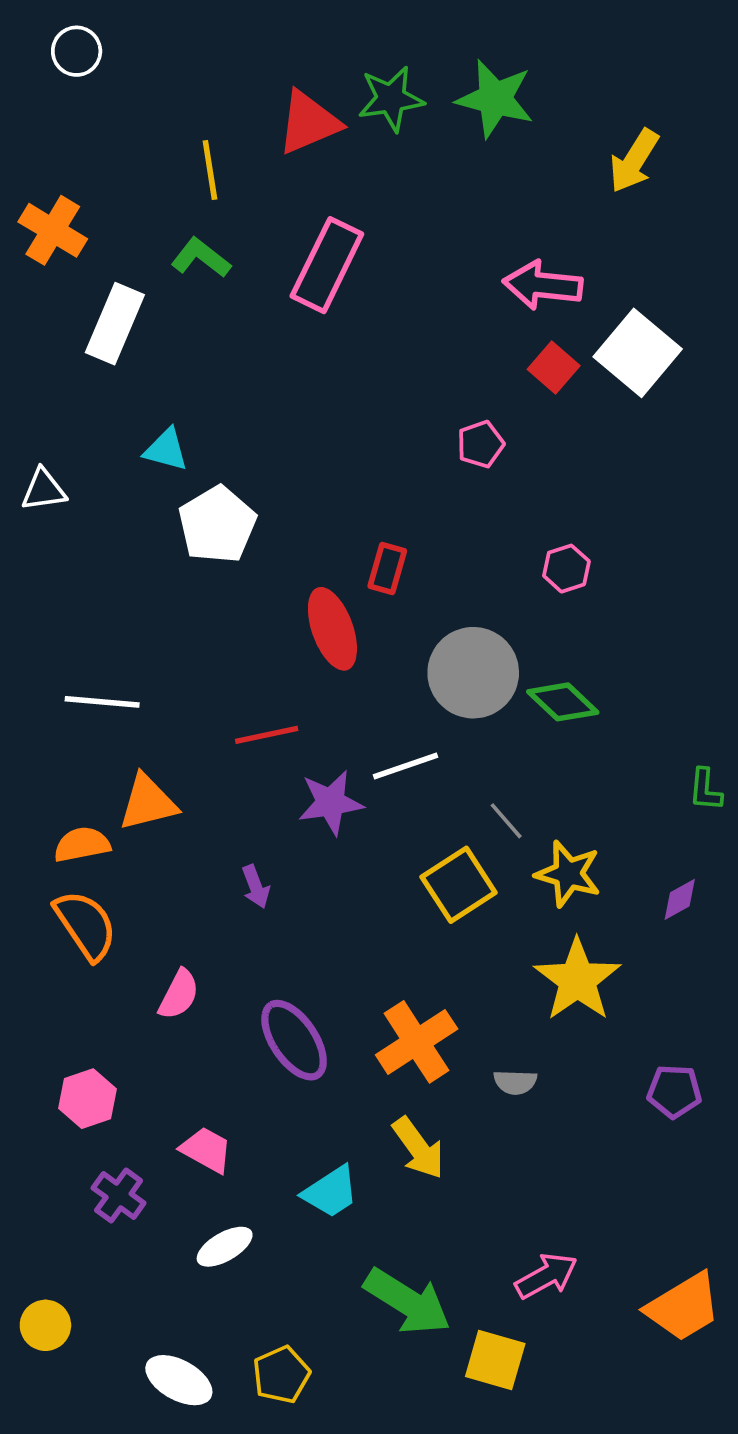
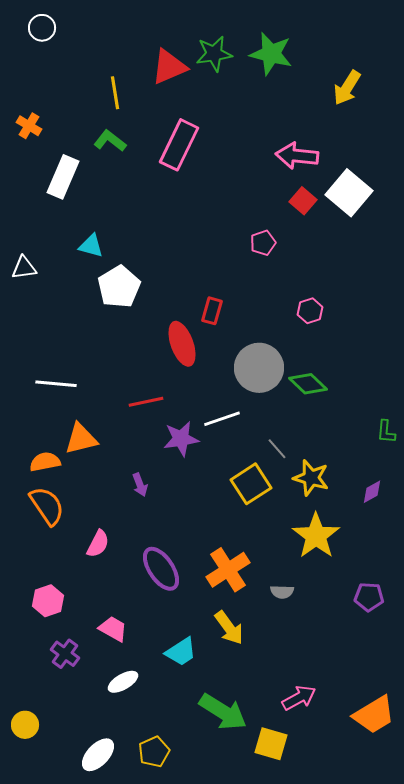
orange cross: (53, 230) -> (29, 126), size x0.7
white ellipse: (179, 1380) -> (98, 755), turned -75

